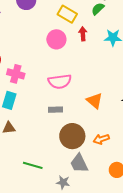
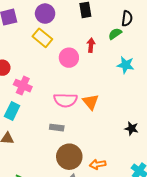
yellow rectangle: (67, 14) -> (42, 38), moved
red arrow: (83, 34) -> (91, 45), moved
orange triangle: (95, 101) -> (91, 102), moved

